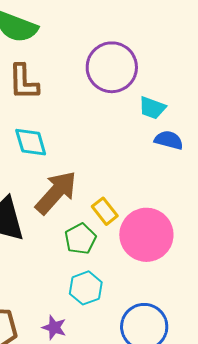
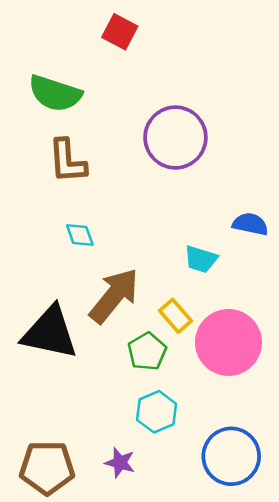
cyan trapezoid: (152, 108) -> (201, 259), moved
cyan diamond: (31, 142) -> (80, 235), size x0.7

